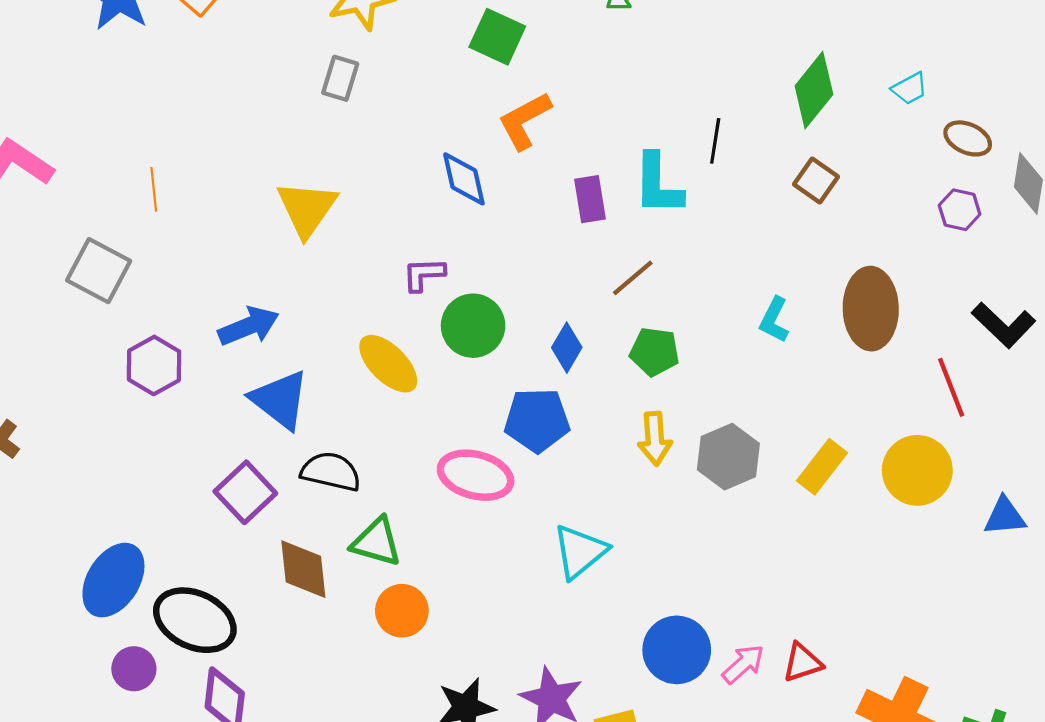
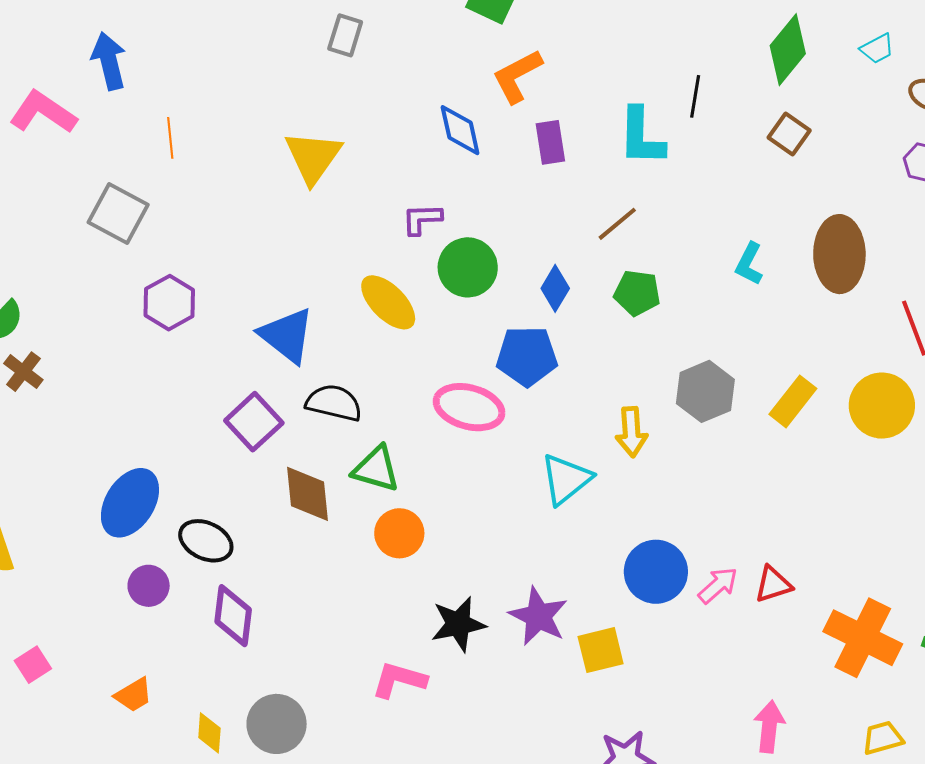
purple rectangle: (590, 199) -> (550, 142), moved
blue arrow: (249, 326) -> (109, 61), moved, turned -82
yellow arrow: (655, 439) -> (631, 432), moved
black ellipse: (195, 620) -> (206, 541), size x0.7

